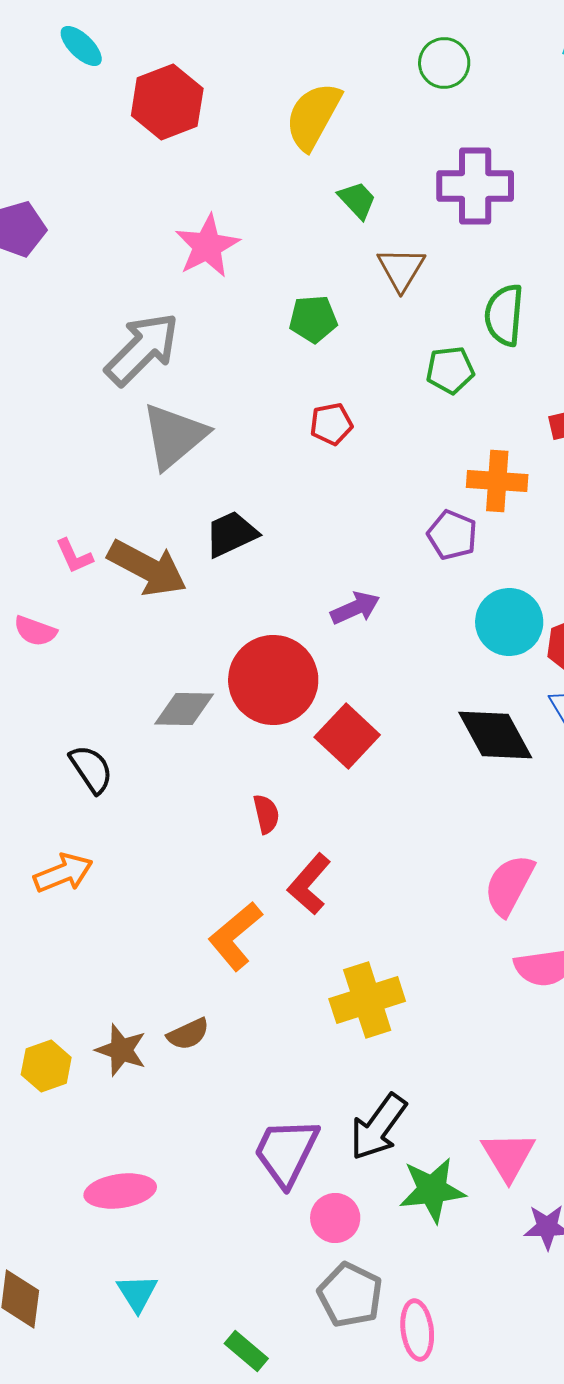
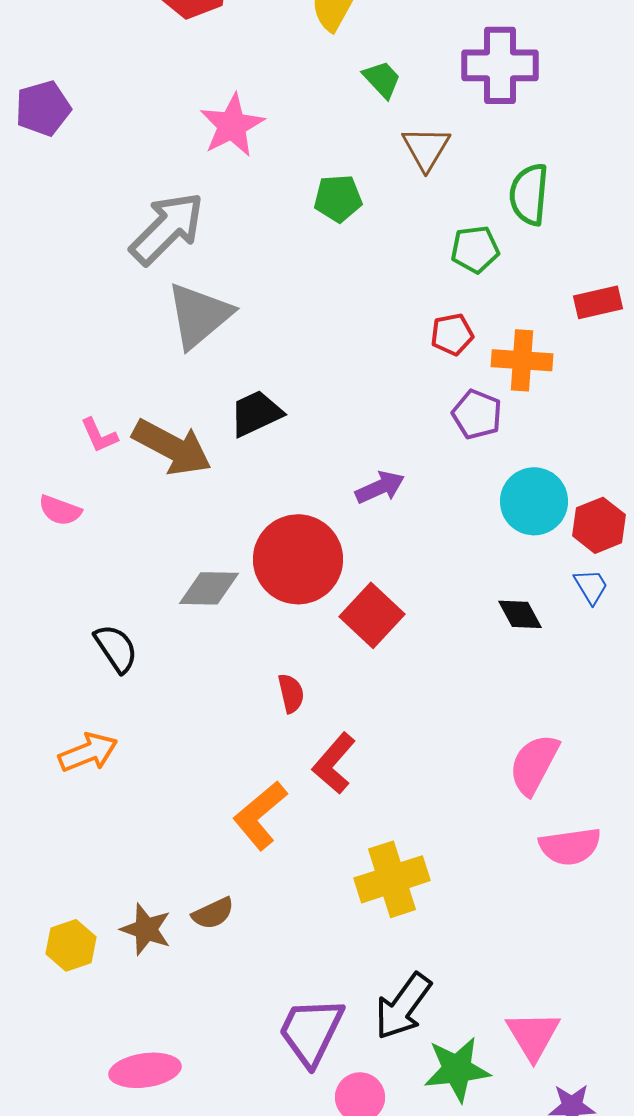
red pentagon: (331, 424) -> (452, 334), moved
black diamond: (495, 735) -> (520, 614), size x0.6

